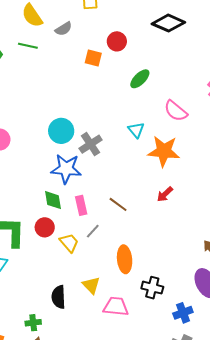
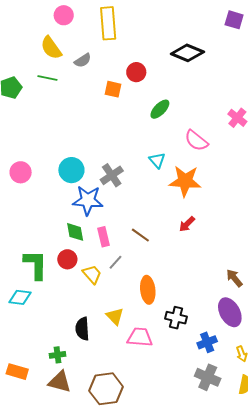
cyan circle: (61, 131) -> (71, 170), moved

